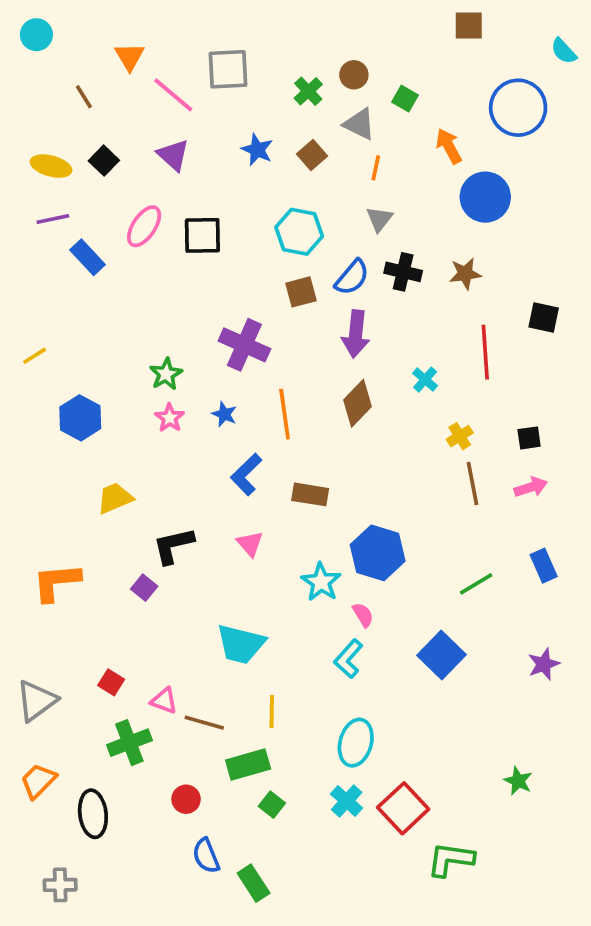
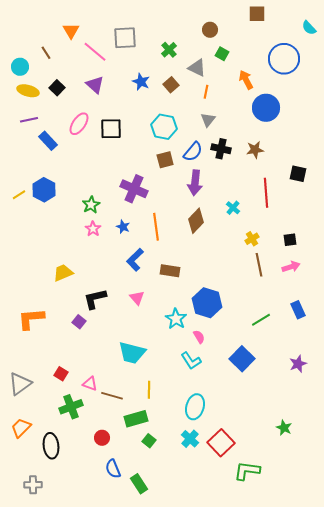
cyan circle: (36, 35) -> (20, 67), moved
brown circle: (354, 75) -> (210, 30), moved
blue hexagon: (80, 418) -> (44, 190), moved
cyan L-shape: (348, 659) -> (191, 361), turned -75

